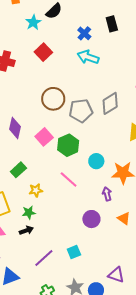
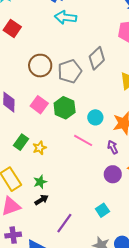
red square: (43, 52) -> (12, 29), moved
pink line: (69, 180) -> (83, 140), moved
yellow star: (36, 190) -> (40, 148), moved
purple circle: (91, 219) -> (113, 174), moved
cyan square: (74, 252) -> (102, 210), moved

